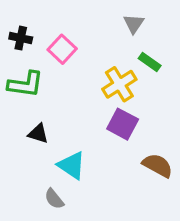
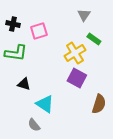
pink square: (62, 49) -> (39, 31), turned 30
brown semicircle: (158, 165) -> (99, 104), turned 78

